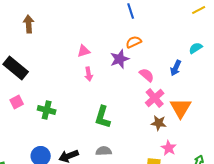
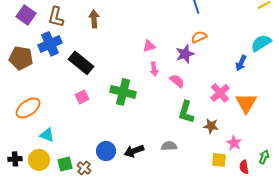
cyan semicircle: (196, 48) -> (261, 43), size x1.5
pink semicircle: (147, 75) -> (177, 81), moved
green cross: (47, 110) -> (123, 92), moved, size x1.4
green L-shape: (103, 117) -> (186, 112), moved
brown star: (159, 123) -> (211, 126), moved

